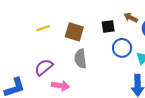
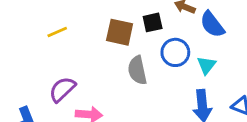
brown square: (74, 32) -> (120, 32), moved
gray semicircle: (80, 59) -> (137, 70), moved

